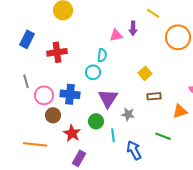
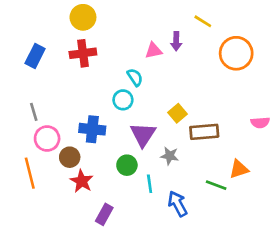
red cross: (57, 52) -> (83, 53), moved
cyan semicircle: (102, 55) -> (135, 77), turned -40
yellow square: (145, 73) -> (178, 113), moved
pink circle: (44, 95) -> (47, 139), moved
brown rectangle: (154, 96) -> (204, 132), size x1.5
orange triangle: (180, 111) -> (239, 169), moved
red star: (72, 133) -> (82, 181), moved
orange line: (35, 144) -> (30, 173), moved, turned 70

